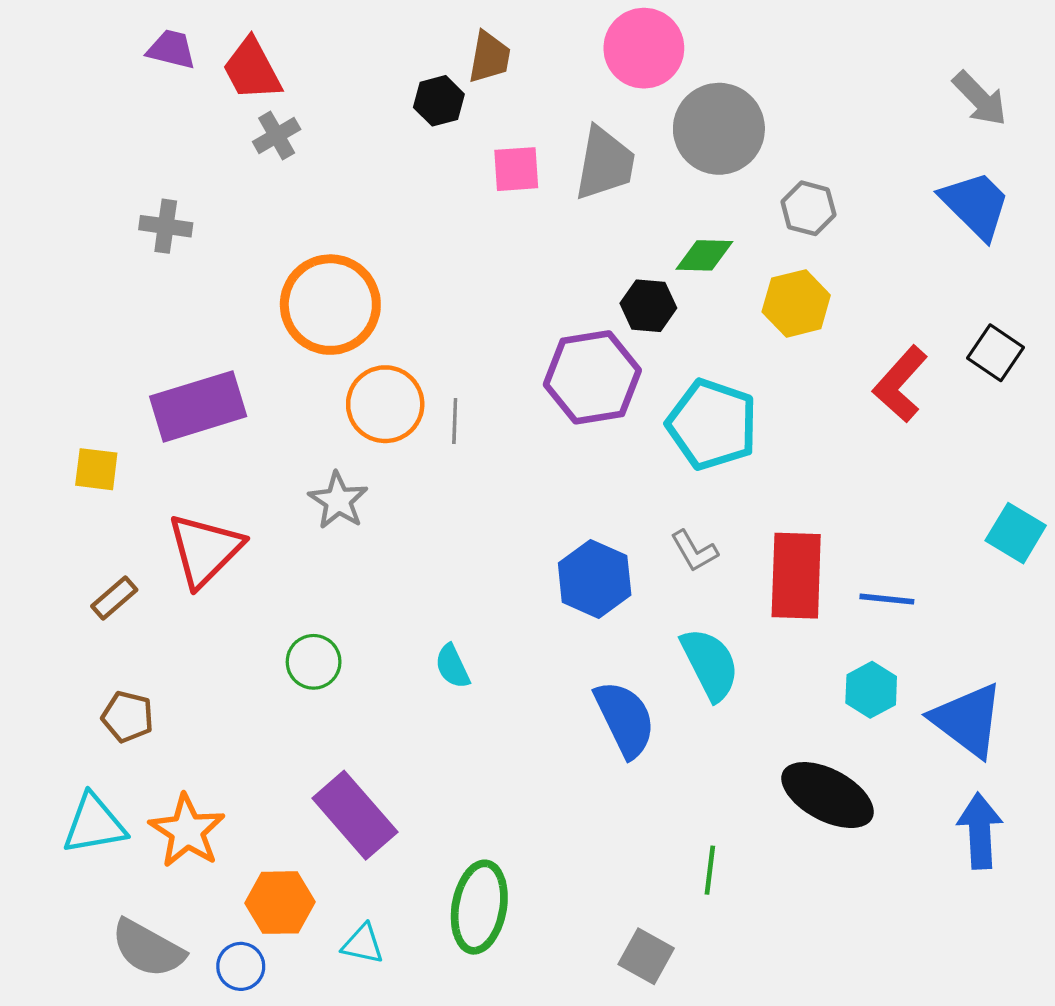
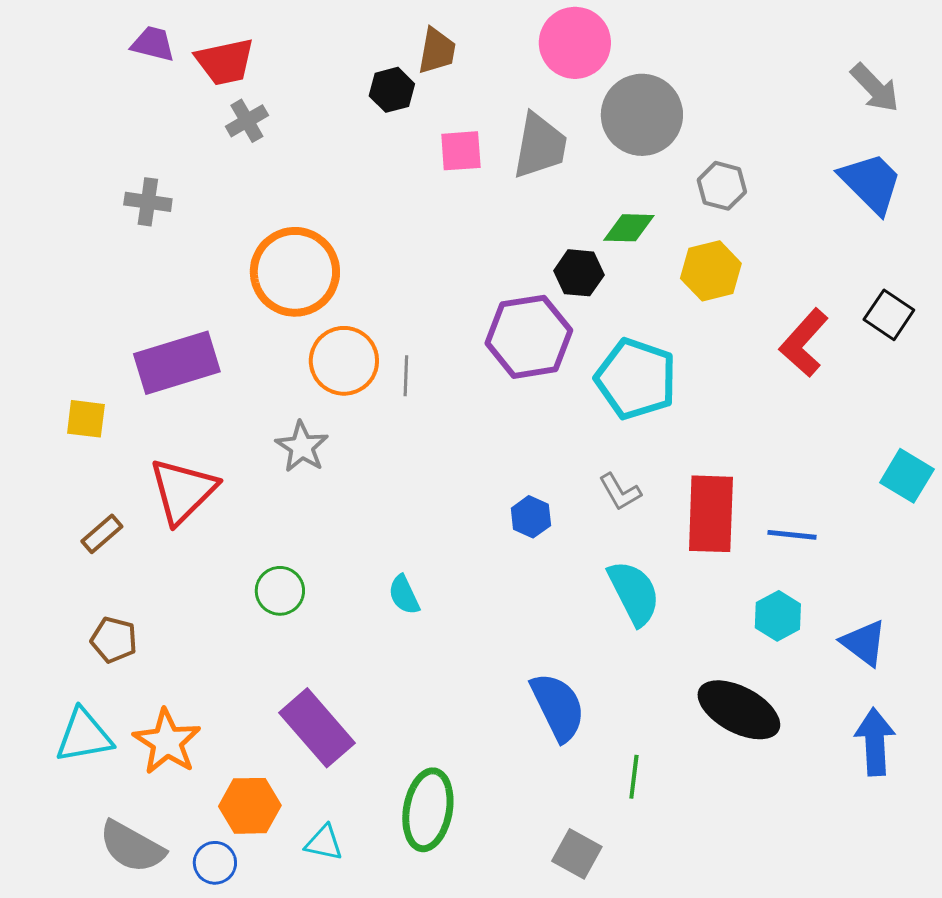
red trapezoid: (252, 69) -> (225, 62), turned -74
blue hexagon: (595, 579) -> (531, 517), size x0.6
blue semicircle: (625, 719) -> (558, 707), moved
blue triangle: (968, 720) -> (864, 643), size x0.7

